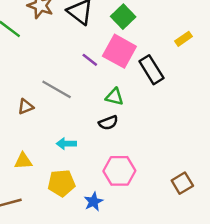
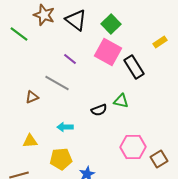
purple line: (90, 60) -> (70, 59), moved
green triangle: (114, 97) -> (121, 101), moved
pink hexagon: (119, 171) -> (133, 147), moved

